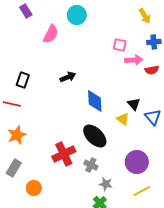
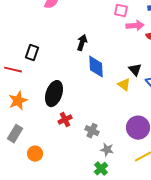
black arrow: (68, 77) -> (82, 43), moved, turned -49
black rectangle: (23, 80) -> (32, 53), moved
black ellipse: (95, 136) -> (54, 94), moved, turned 65
red cross: (64, 154) -> (65, 120), size x0.6

